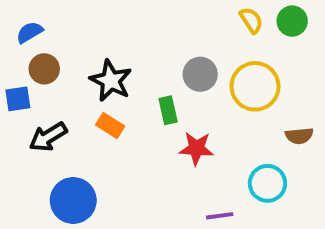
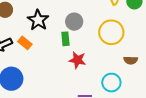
gray circle: (200, 74) -> (74, 22), moved
orange rectangle: (110, 125) -> (25, 43), moved

